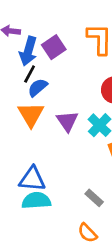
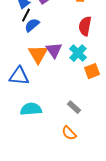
orange triangle: (31, 114) -> (38, 54), moved
blue triangle: (32, 179) -> (19, 76), moved

